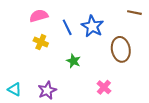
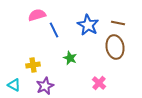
brown line: (134, 13) -> (118, 23), moved
blue line: (67, 27) -> (54, 30), moved
yellow cross: (41, 42) -> (33, 65), moved, turned -32

